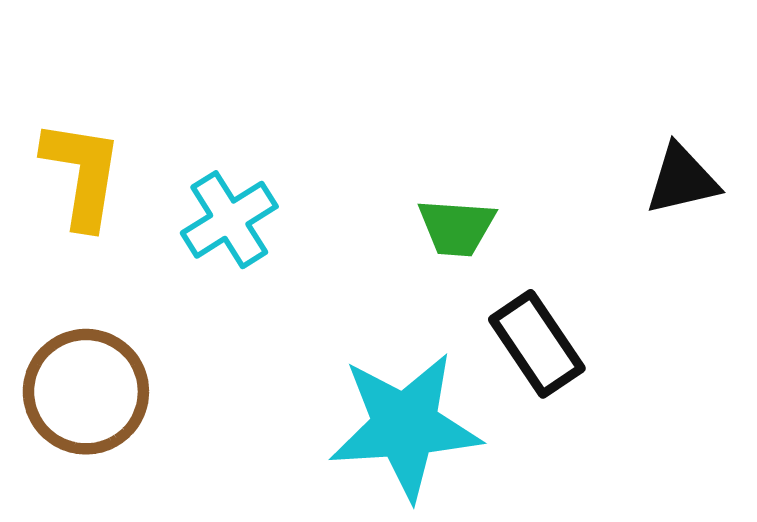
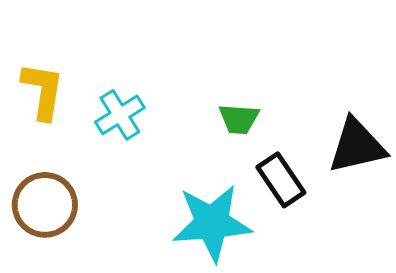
black triangle: (682, 180) -> (357, 146), moved, size x1.5

